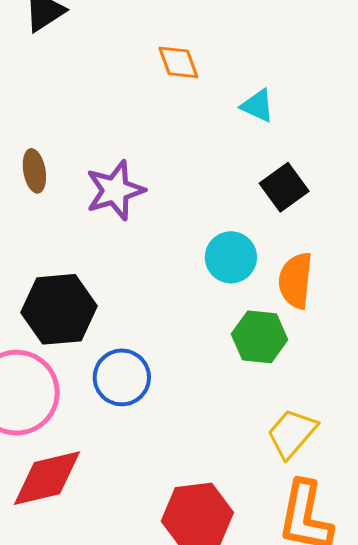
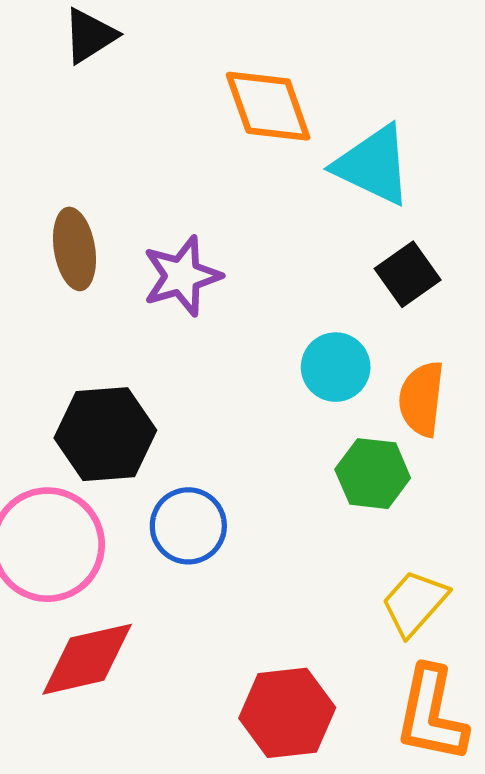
orange diamond: (178, 62) -> (268, 106), size x1.6
cyan triangle: (258, 106) -> (373, 165), size x1.8
brown ellipse: (34, 171) -> (75, 249), size x1.4

